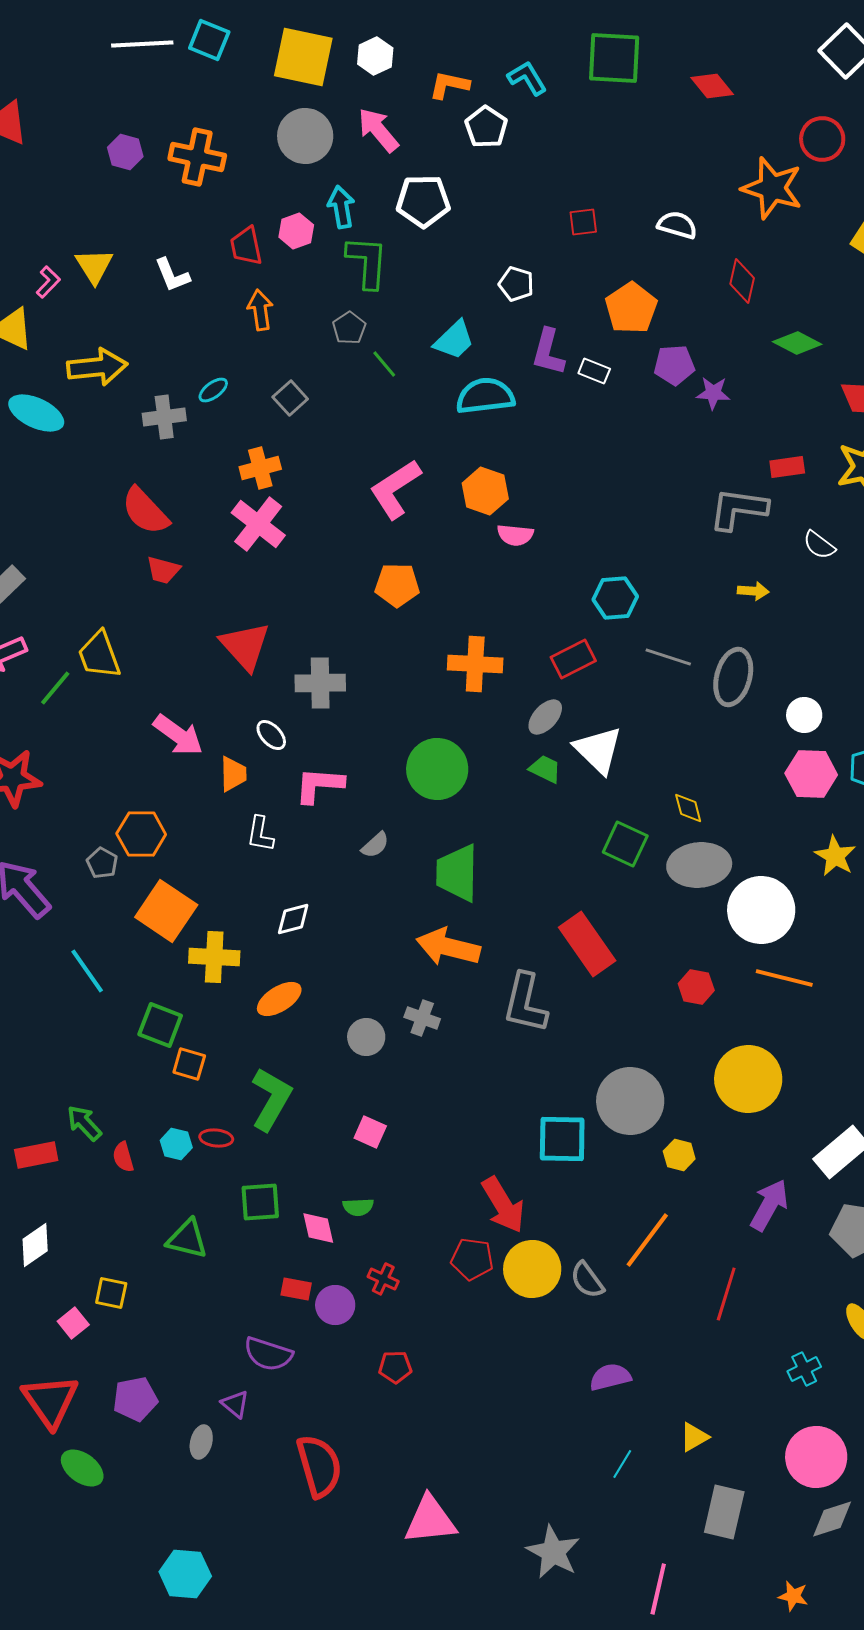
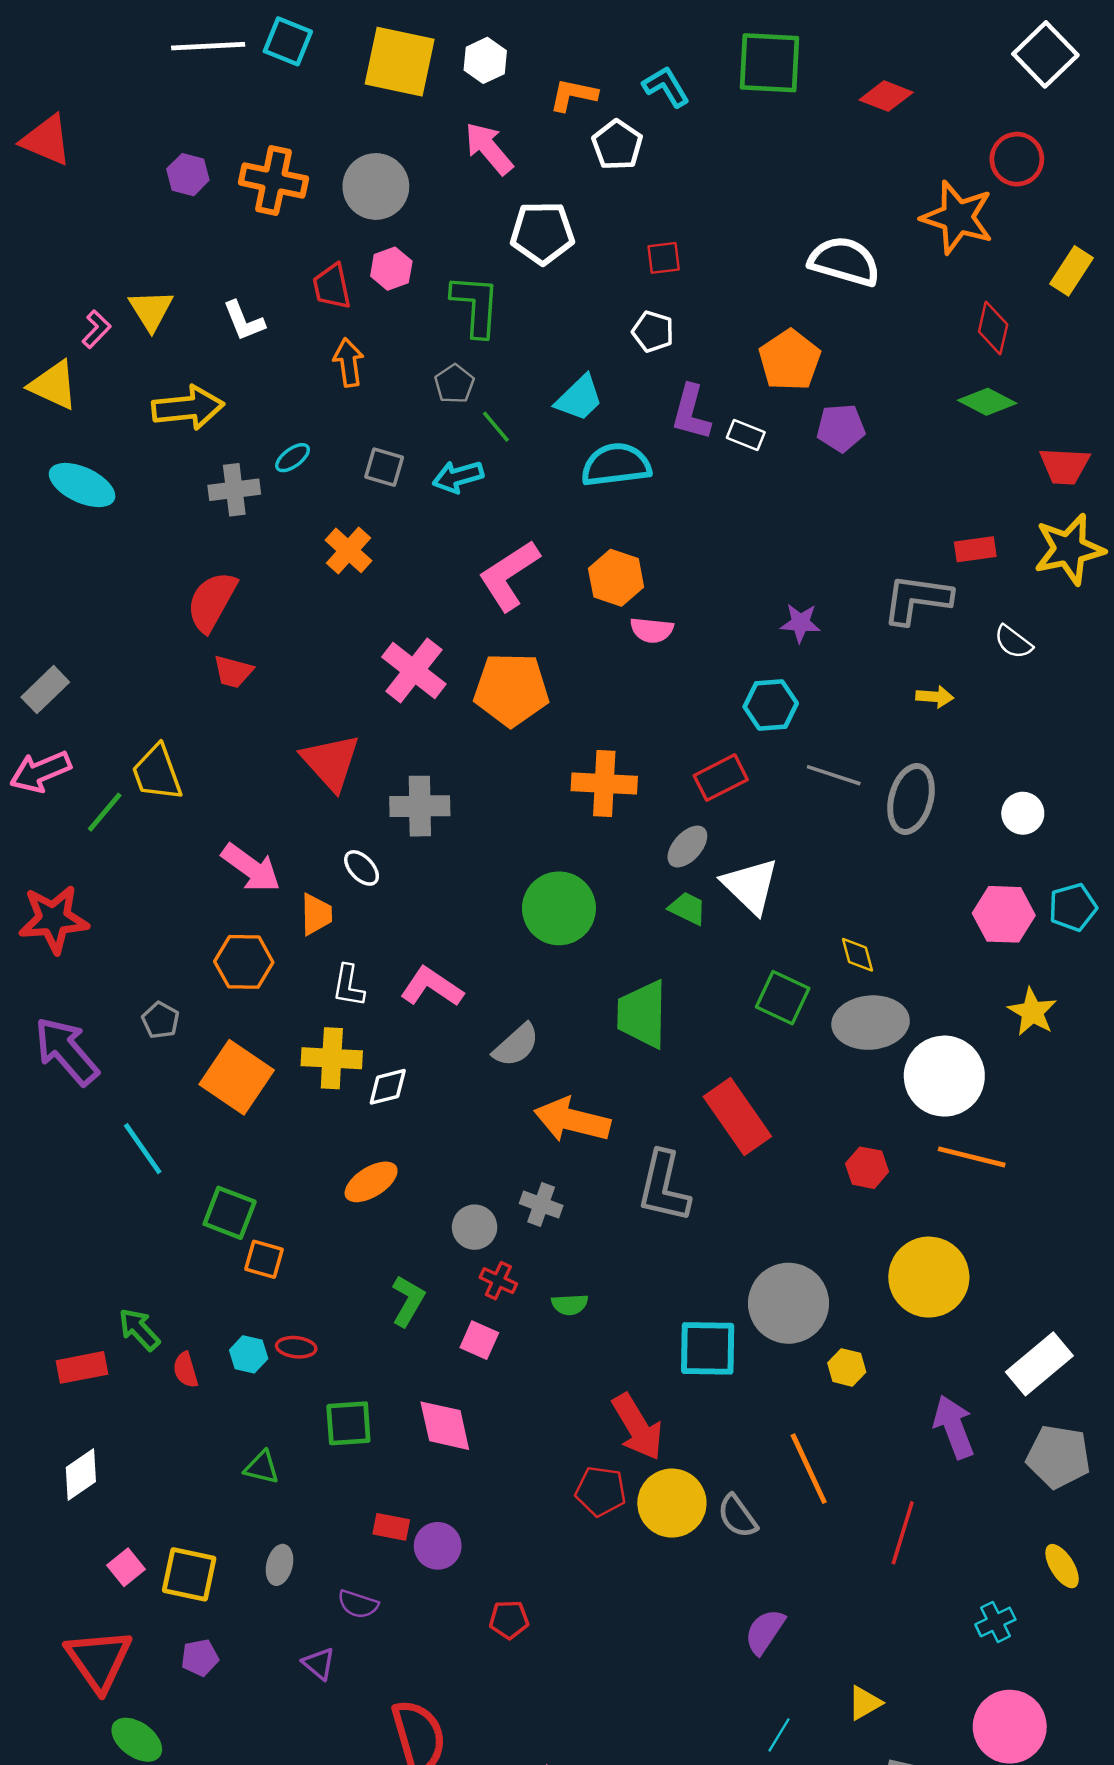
red diamond: (712, 86) -> (886, 96), turned -30
gray circle: (305, 136) -> (376, 186), moved
cyan arrow: (341, 207) -> (458, 477), moved, turned -96
red square: (583, 222) -> (664, 258), moved
white semicircle: (677, 225) -> (844, 261), size x1.5
red diamond: (742, 281) -> (993, 328), moved
yellow arrow: (97, 367) -> (188, 408), moved
purple star: (713, 393) -> (800, 623), moved
gray square: (290, 398) -> (384, 467), turned -32
orange cross: (260, 468) -> (348, 550), turned -33
red semicircle: (145, 511) -> (212, 602), turned 72
pink cross: (258, 524) -> (414, 671), moved
orange pentagon: (397, 585) -> (511, 690), size x1.4
white circle: (804, 715) -> (1023, 813), moved
pink L-shape: (319, 785) -> (432, 987), moved, turned 30
orange hexagon: (141, 834) -> (244, 962), moved
gray semicircle: (375, 845) -> (516, 1045), moved, size x1.4
green trapezoid: (457, 873) -> (642, 1014), moved
yellow cross: (214, 957) -> (332, 1058), moved
green L-shape: (271, 1099) -> (408, 1301), moved, size x0.7
purple arrow: (769, 1205) -> (954, 1427), turned -50
green semicircle: (358, 1207) -> (570, 1304), moved
pink diamond: (318, 1228) -> (445, 1426), moved, size x1.4
green triangle: (187, 1239) -> (262, 1467), size x0.7
orange line: (647, 1240) -> (809, 1469), turned -62
red cross: (383, 1279) -> (498, 1281), moved
yellow square: (111, 1293) -> (189, 1574), moved, size x1.4
purple semicircle: (268, 1354) -> (358, 1604), size x0.7
purple semicircle: (610, 1377) -> (765, 1631), turned -42
purple pentagon: (135, 1399) -> (200, 1658), size x0.7
gray ellipse: (201, 1442) -> (279, 1565), moved

